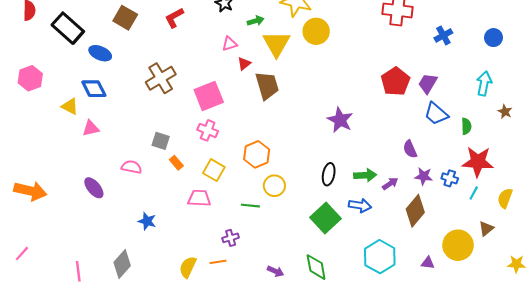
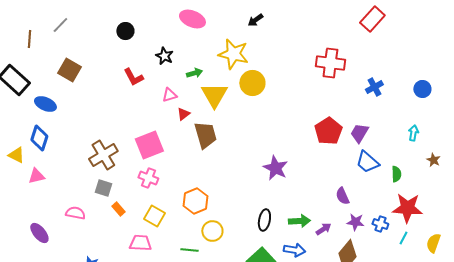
red L-shape: (174, 18) -> (133, 77), moved, turned -90
brown cross: (161, 78) -> (103, 155), moved
cyan arrow: (484, 83) -> (413, 133), size x0.7
blue diamond: (94, 89) -> (39, 138), turned 45

